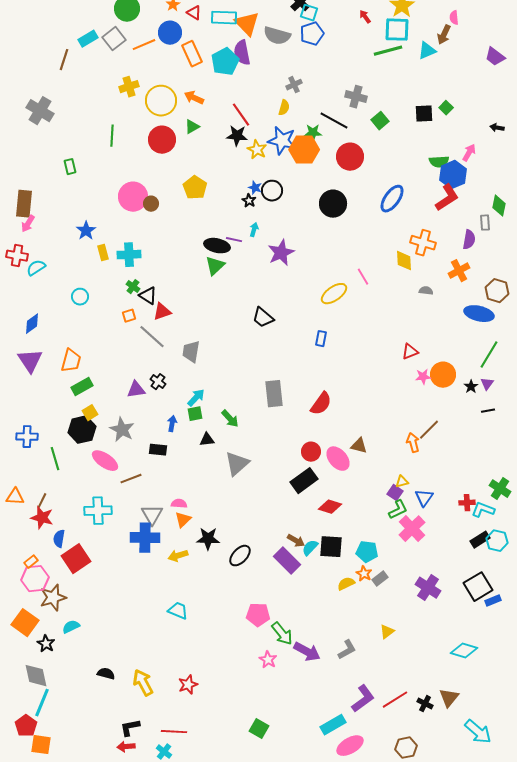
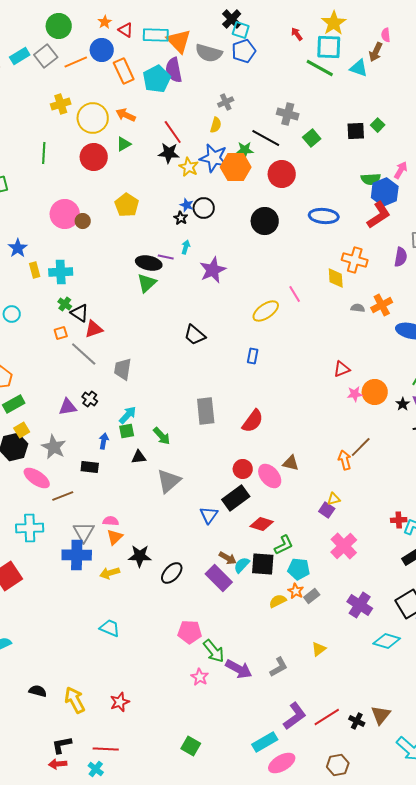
green line: (388, 51) -> (320, 68), turned 44
cyan triangle: (427, 51) -> (359, 68), turned 42
blue ellipse: (392, 199) -> (324, 216), turned 60
orange cross: (459, 271) -> (382, 305), moved
blue triangle: (424, 498) -> (209, 515), moved
green L-shape: (398, 510) -> (284, 545), moved
cyan diamond: (464, 651) -> (387, 641), moved

